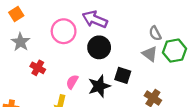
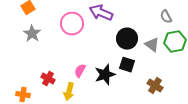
gray semicircle: (155, 33) -> (166, 17), moved
black circle: (99, 47) -> (127, 39), moved
red cross: (38, 68) -> (48, 79), moved

